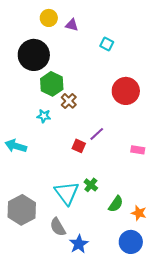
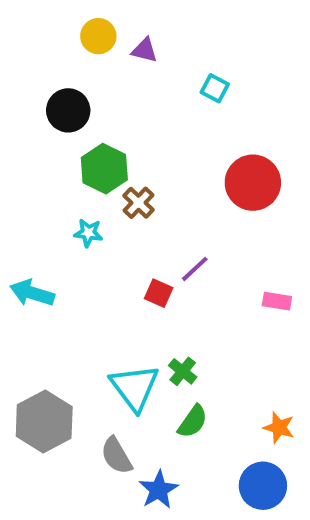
black circle: (34, 55) -> (68, 110), size x0.7
green semicircle: (116, 204) -> (193, 421), moved

